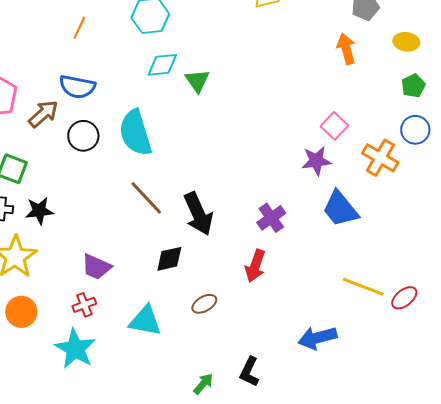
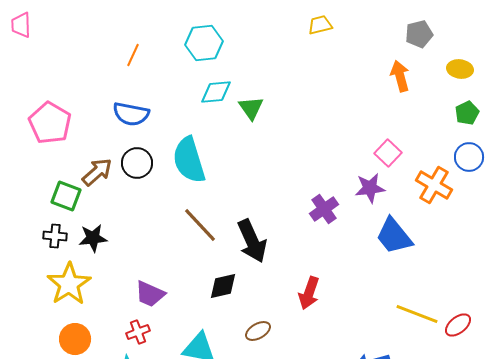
brown arrow: (43, 114) -> (97, 172), moved
purple cross: (271, 218) -> (324, 209), moved

